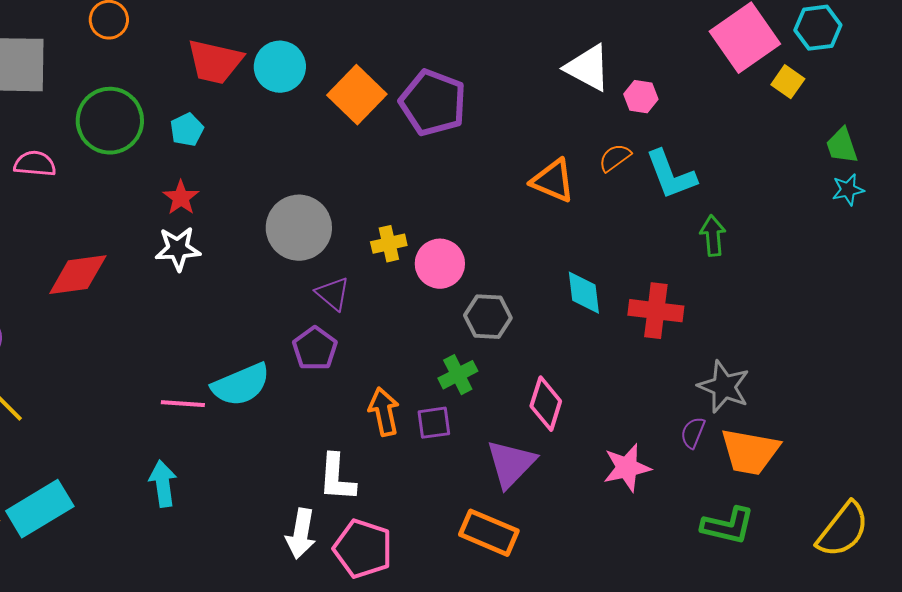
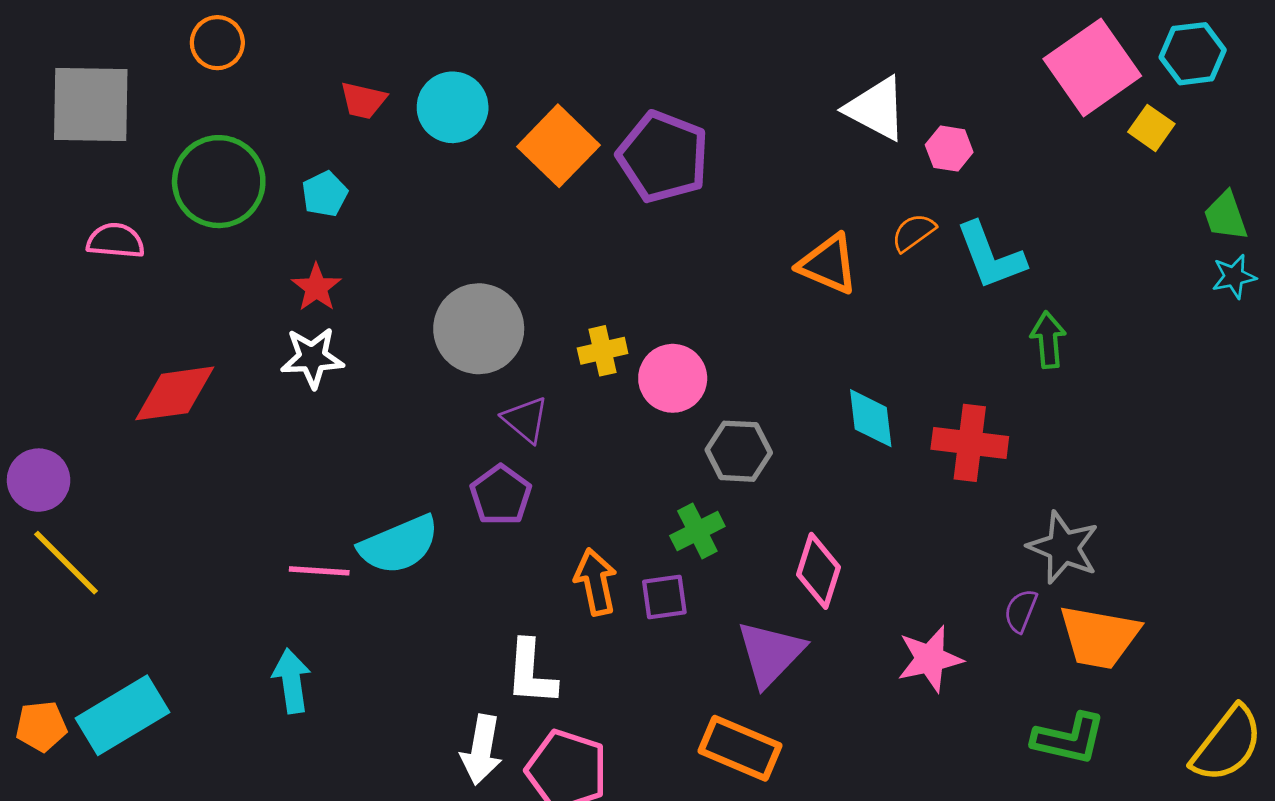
red trapezoid: (215, 62) -> (363, 100), size x0.6

